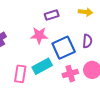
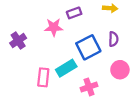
pink star: (39, 35) -> (54, 27), moved
pink cross: (70, 74) -> (89, 87), moved

